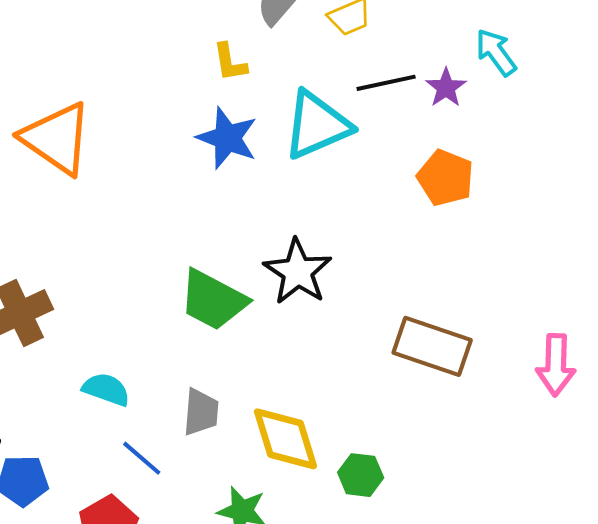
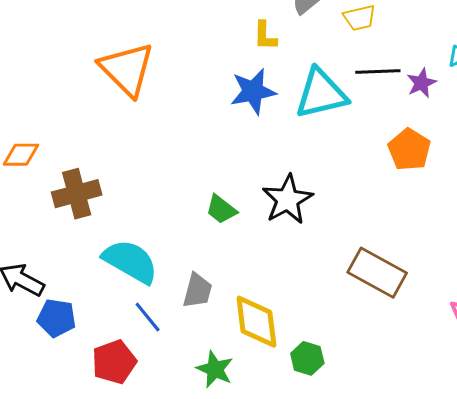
blue star: (227, 138) -> (253, 91), turned 30
green trapezoid: (213, 300) -> (221, 209), size x0.6
cyan semicircle: (106, 389) -> (130, 261), size x1.6

